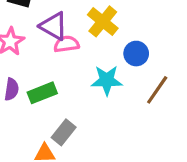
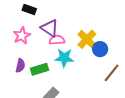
yellow cross: (103, 21) -> (87, 39), moved
cyan star: (107, 80) -> (64, 58), moved

